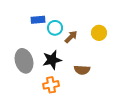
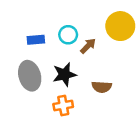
blue rectangle: (38, 20) -> (36, 40), moved
yellow circle: (99, 33) -> (120, 26), moved, size x1.5

